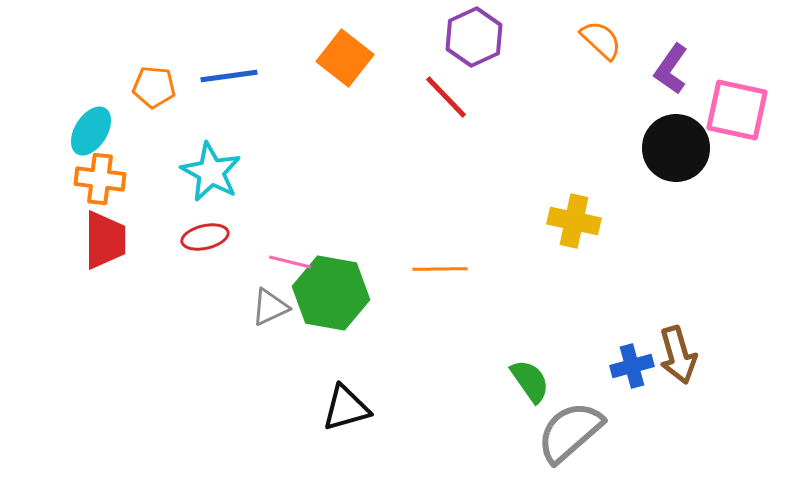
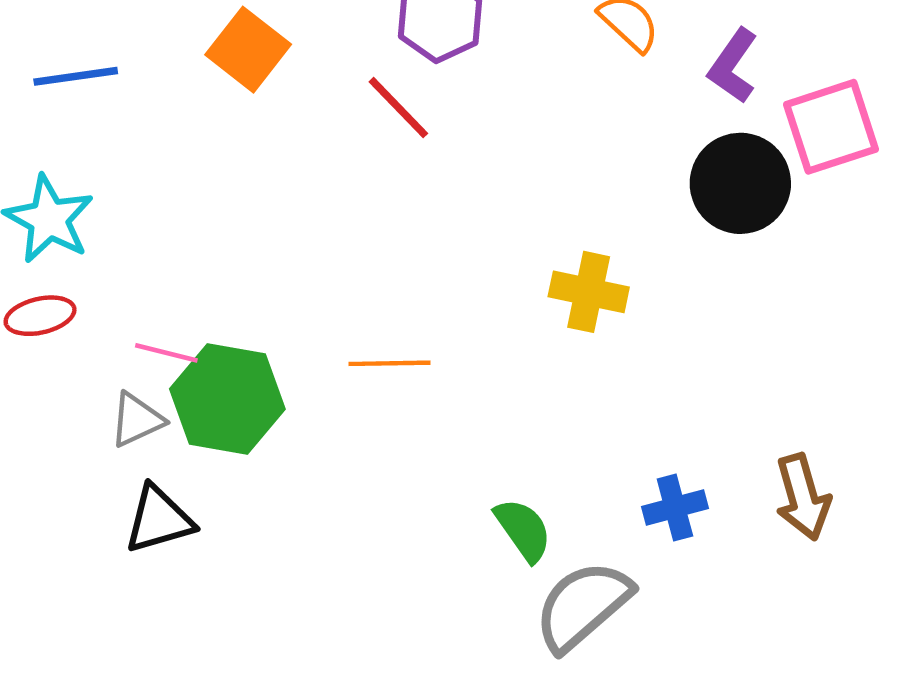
pink square: (737, 110) -> (831, 127), turned -30
brown arrow: (678, 355) -> (803, 497), moved
black triangle: (346, 408) -> (159, 519), moved

